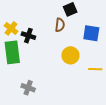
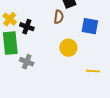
yellow line: (95, 69) -> (93, 71), moved
gray cross: (28, 88) -> (27, 62), moved

